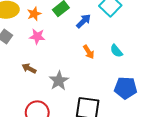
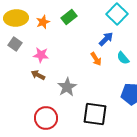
blue arrow: (83, 21) -> (106, 39), moved
pink star: (37, 36) -> (41, 55), moved

